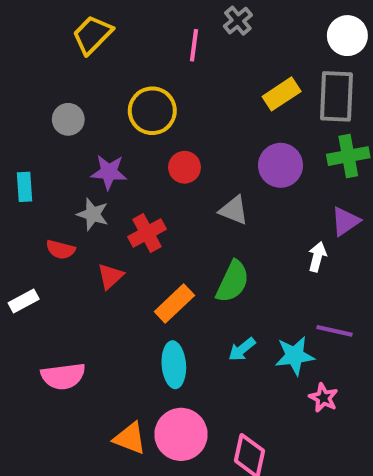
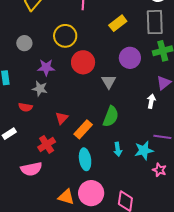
yellow rectangle: (282, 94) -> (118, 23), moved
red circle: (185, 167) -> (83, 62), size x1.5
gray triangle: (234, 210) -> (109, 82), turned 42
red cross: (147, 233) -> (47, 144), moved
red triangle: (110, 276) -> (62, 118), moved
cyan arrow: (242, 349) -> (118, 149), turned -56

